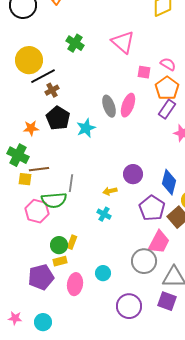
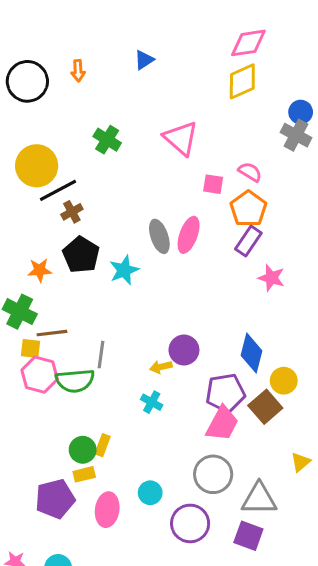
purple circle: (133, 174) -> (184, 350), moved
purple pentagon: (152, 208) -> (225, 393), turned 30
pink hexagon: (37, 211) -> (40, 375), moved
pink trapezoid: (159, 242) -> (222, 424), moved
purple circle: (129, 306) -> (190, 523), moved

